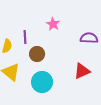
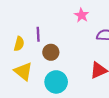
pink star: (53, 24) -> (82, 15), moved

